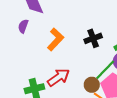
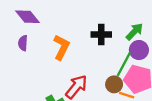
black cross: (93, 38) -> (101, 35), turned 36

